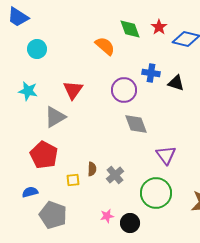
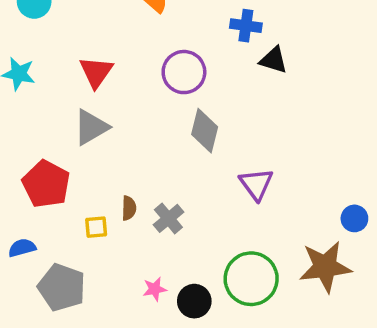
blue cross: (151, 73) -> (246, 26), moved
gray triangle: (55, 117) -> (91, 127), moved
gray diamond: (136, 124) -> (205, 131), turned 35
green circle: (156, 193) -> (251, 279), moved

